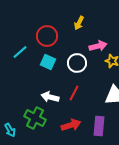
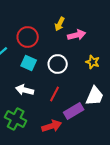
pink arrow: (98, 46) -> (77, 35), moved
white arrow: (50, 97) -> (25, 90), moved
purple rectangle: (99, 126) -> (74, 111), moved, turned 54

